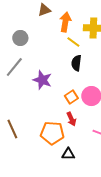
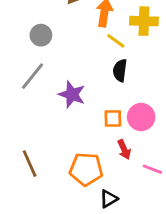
orange square: (71, 97) -> (113, 118), turned 32
red arrow: (71, 119) -> (124, 149), moved
black triangle: (68, 154) -> (109, 199), turned -32

